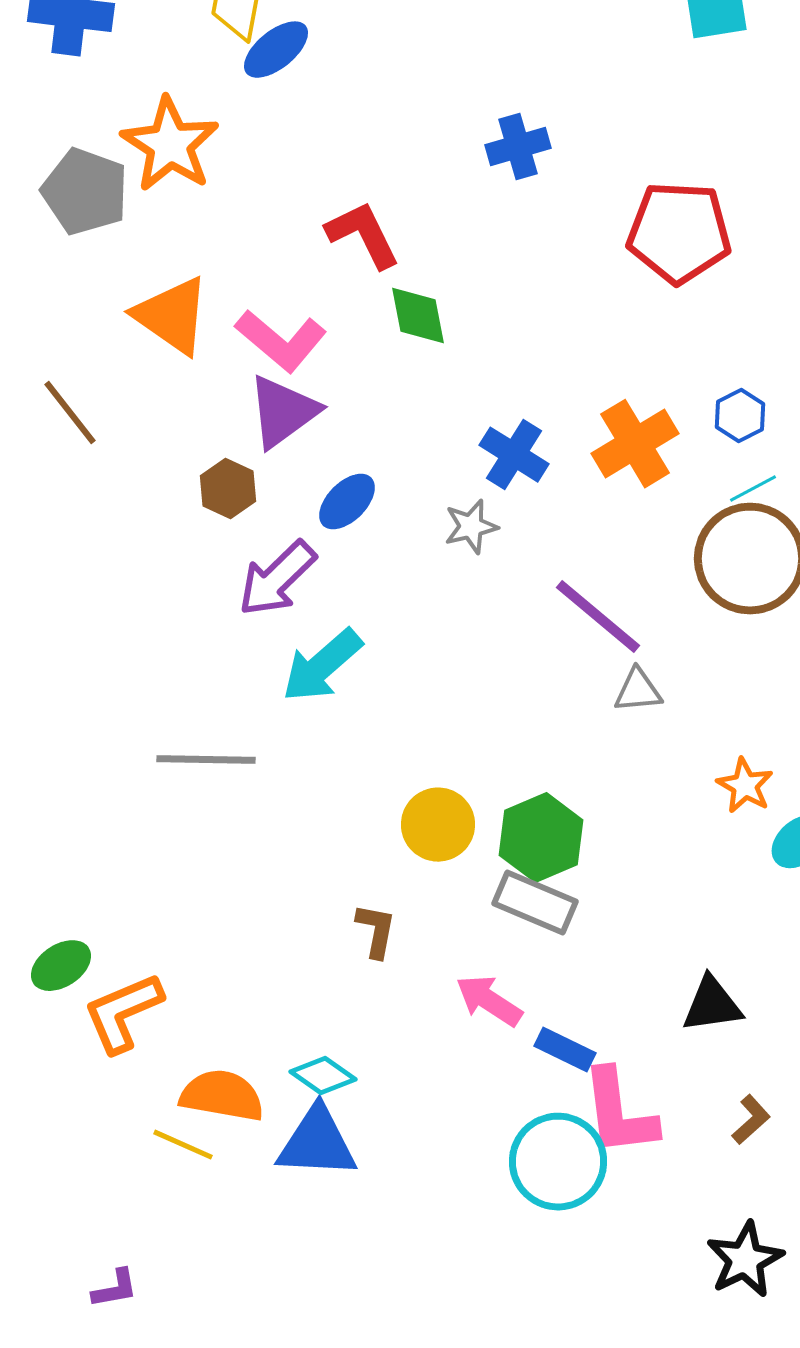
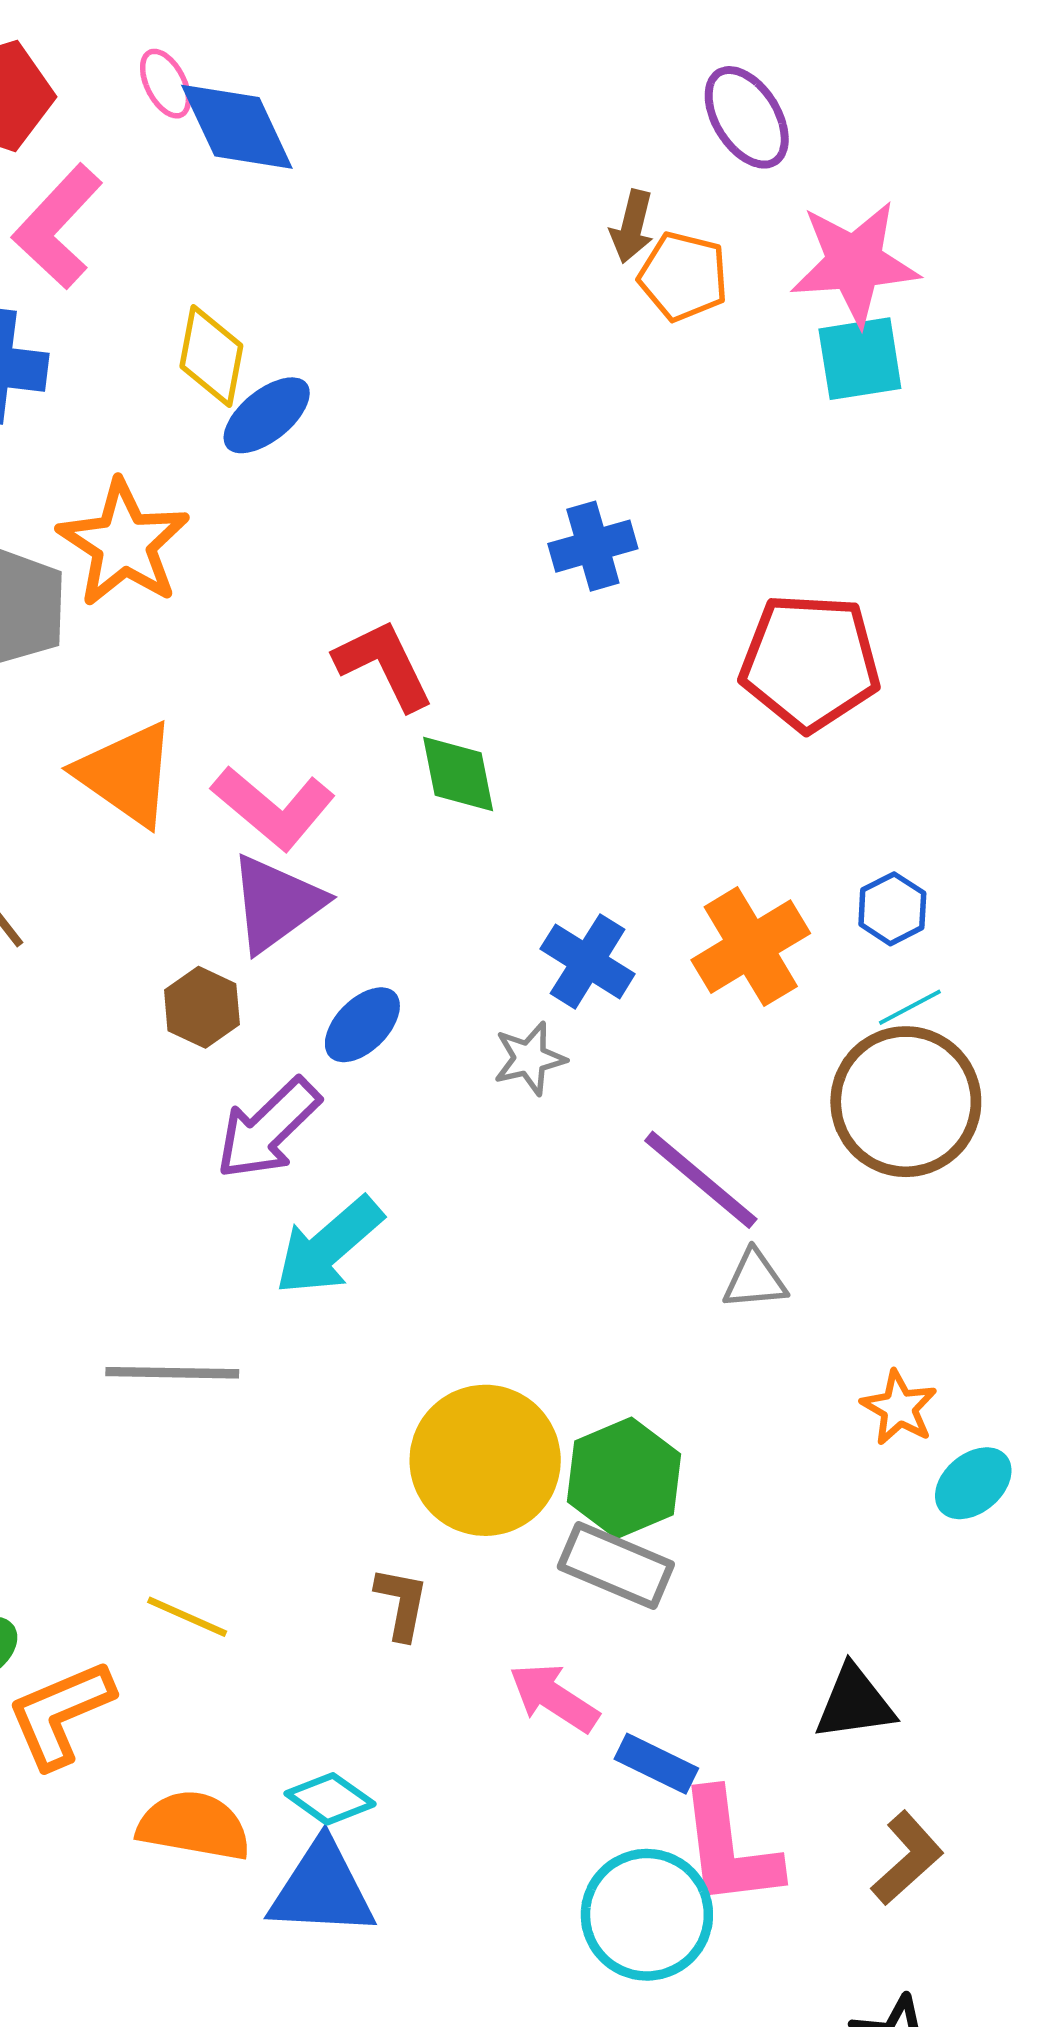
yellow circle: (438, 825) -> (485, 1460), size x1.5
brown L-shape: (751, 1120) -> (907, 1858), size x1.4
yellow line: (183, 1145) -> (187, 1617), moved

